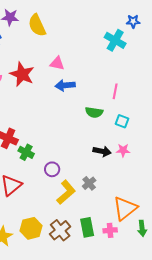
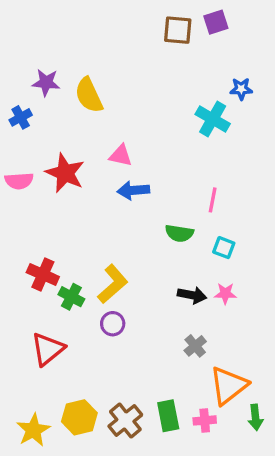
gray cross: (89, 183) -> (195, 346), moved
yellow L-shape: (66, 192) -> (113, 284), moved

